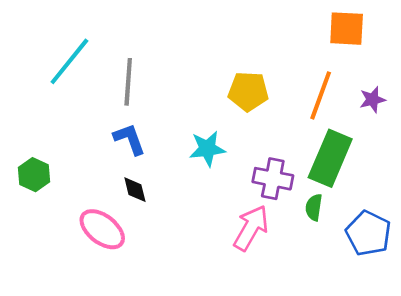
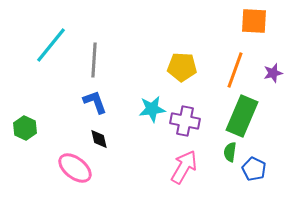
purple cross: (273, 179) -> (185, 121), moved
blue pentagon: (368, 233) -> (254, 169), moved, size x0.7

